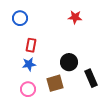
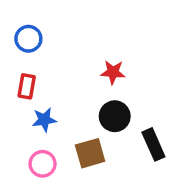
red star: (75, 17) -> (113, 72), moved
red rectangle: (31, 45) -> (27, 86), moved

